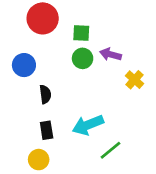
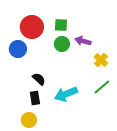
red circle: (43, 18) -> (32, 27), moved
black semicircle: (45, 94) -> (39, 79), moved, turned -40
green line: (111, 150) -> (102, 87), moved

